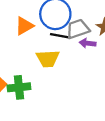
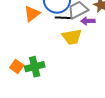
yellow trapezoid: (48, 59) -> (72, 37), moved

